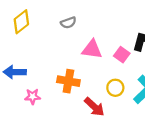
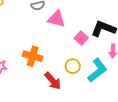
pink triangle: (92, 49) -> (56, 19), moved

